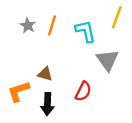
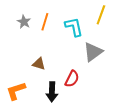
gray triangle: (108, 60) -> (93, 52), turned 30
orange L-shape: (18, 91) -> (16, 91), moved
black arrow: (47, 104) -> (52, 92), moved

